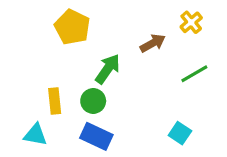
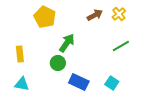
brown arrow: (153, 43) -> (95, 15), moved
yellow rectangle: (55, 101) -> (20, 54), moved
blue rectangle: (96, 136) -> (79, 82), moved

